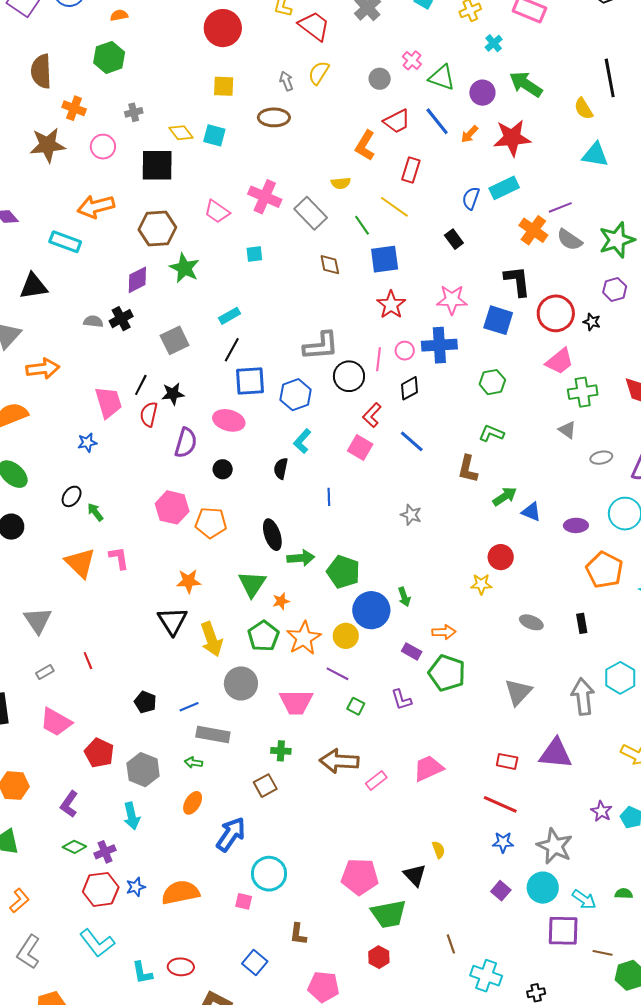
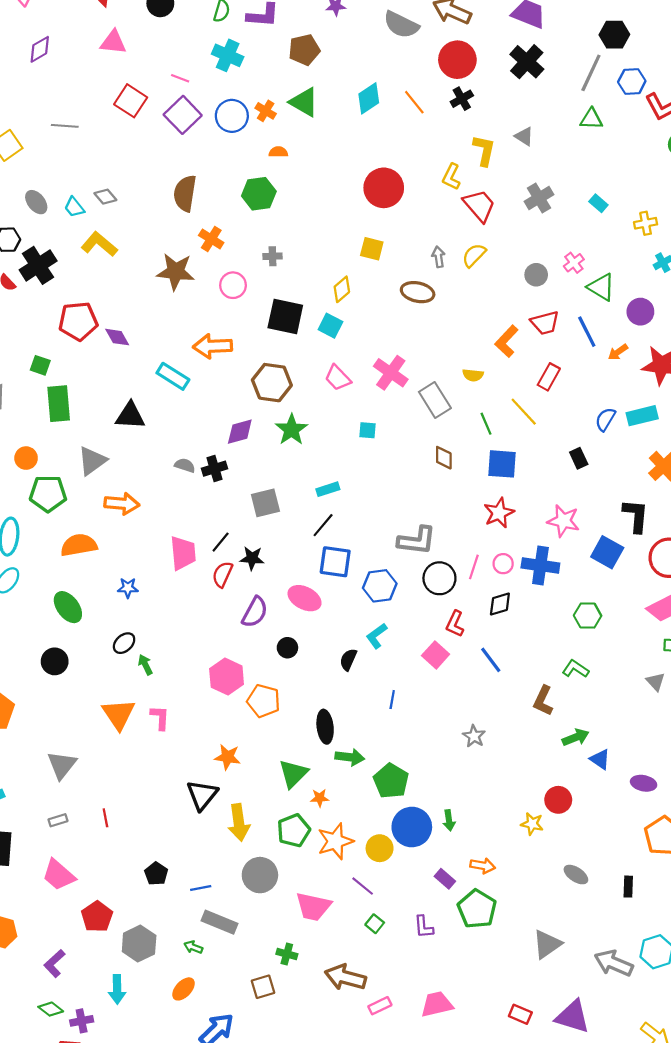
yellow diamond: (181, 133) -> (342, 289), moved, turned 75
cyan square: (214, 135) -> (330, 326), moved
red L-shape: (372, 415) -> (455, 624), turned -30
blue star: (87, 443) -> (128, 588), moved
gray arrow: (583, 697) -> (614, 963), turned -72

